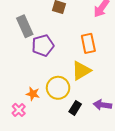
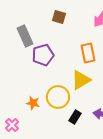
pink cross: (19, 110) -> (12, 125), moved

